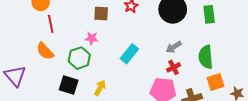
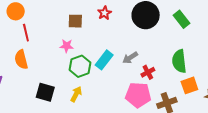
green rectangle: (209, 14) -> (181, 19), turned -30
gray arrow: (174, 47) -> (130, 58), moved
orange semicircle: (45, 51) -> (21, 59), turned 30
green hexagon: (79, 58) -> (80, 66), moved

